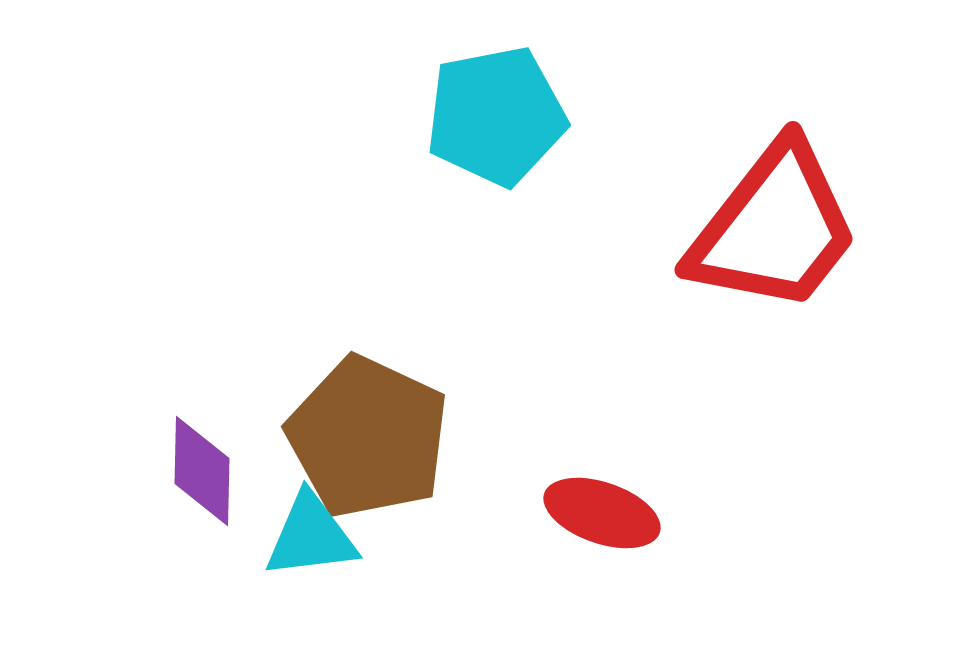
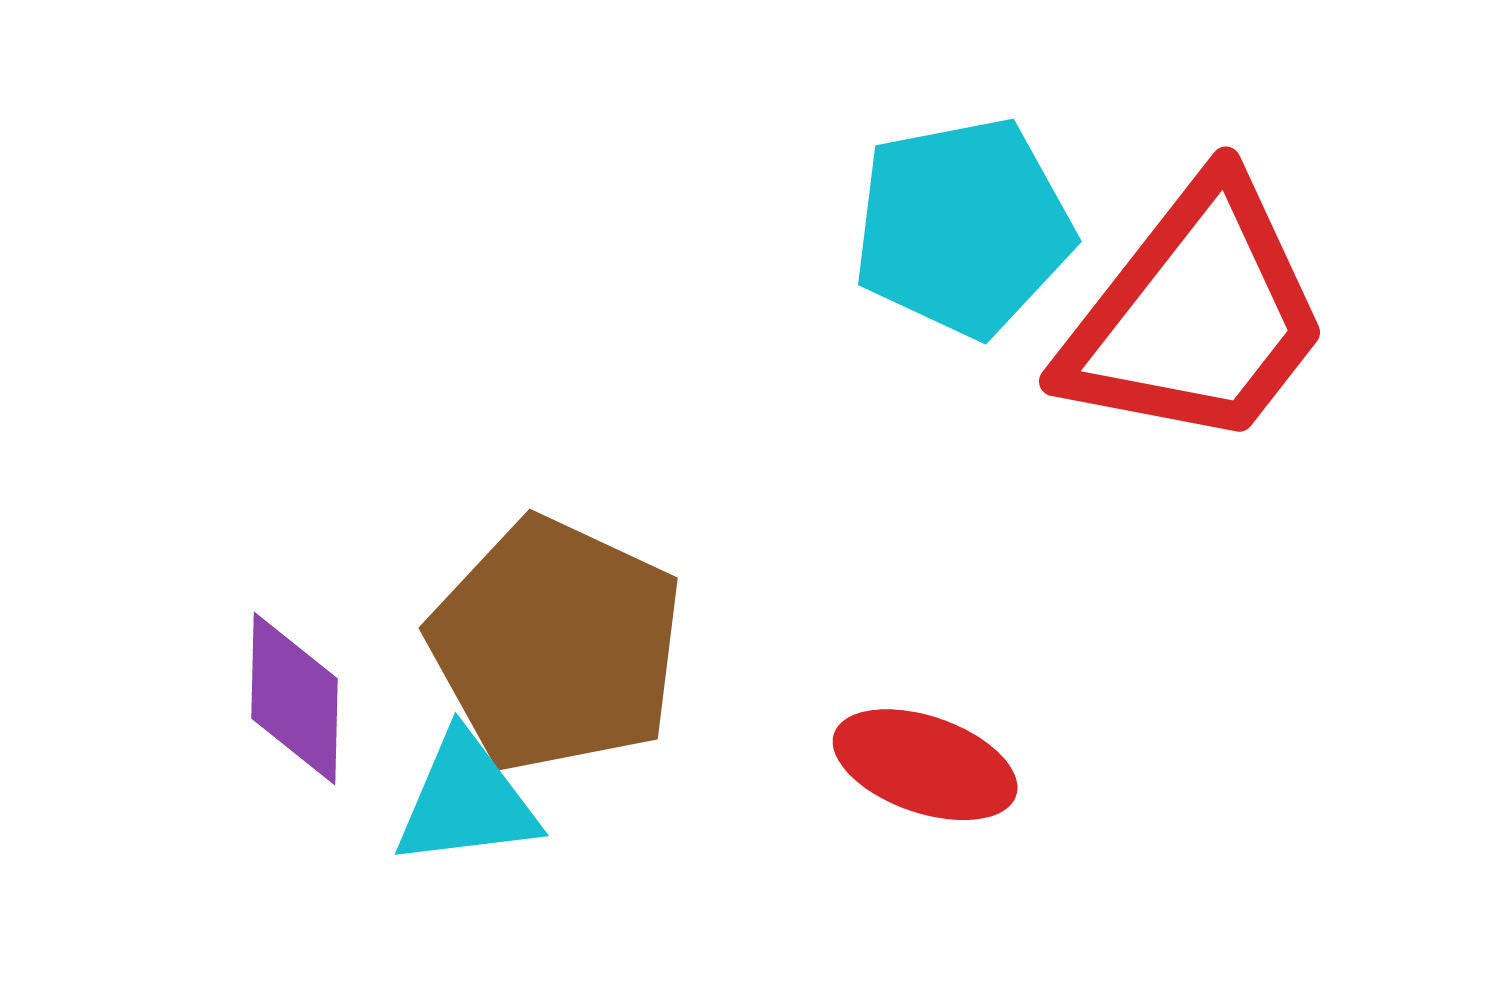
cyan pentagon: (496, 116) -> (963, 227), moved

